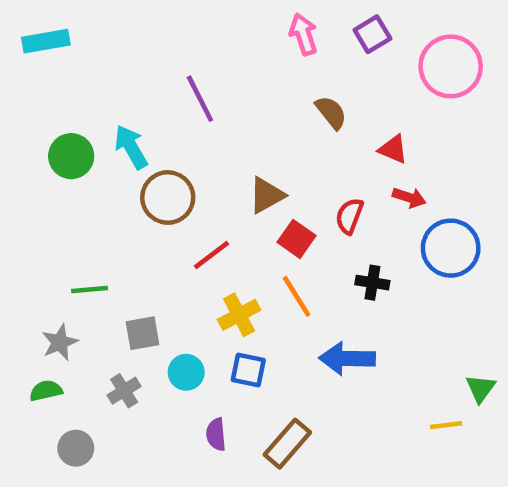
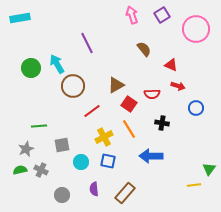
red semicircle: (349, 216) -> (152, 94), turned -112
blue circle: (451, 248) -> (196, 108), size x0.6
gray cross: (124, 391) -> (41, 170), moved, turned -32
gray circle: (76, 448) -> (62, 195), moved

